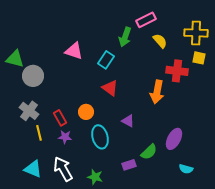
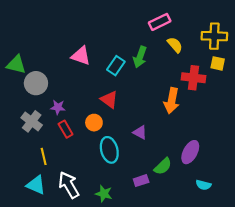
green arrow: (125, 37) -> (140, 57), moved
red triangle: (110, 88) -> (109, 100), moved
yellow line: (39, 133) -> (44, 156), moved
purple star: (65, 137) -> (58, 107), moved

